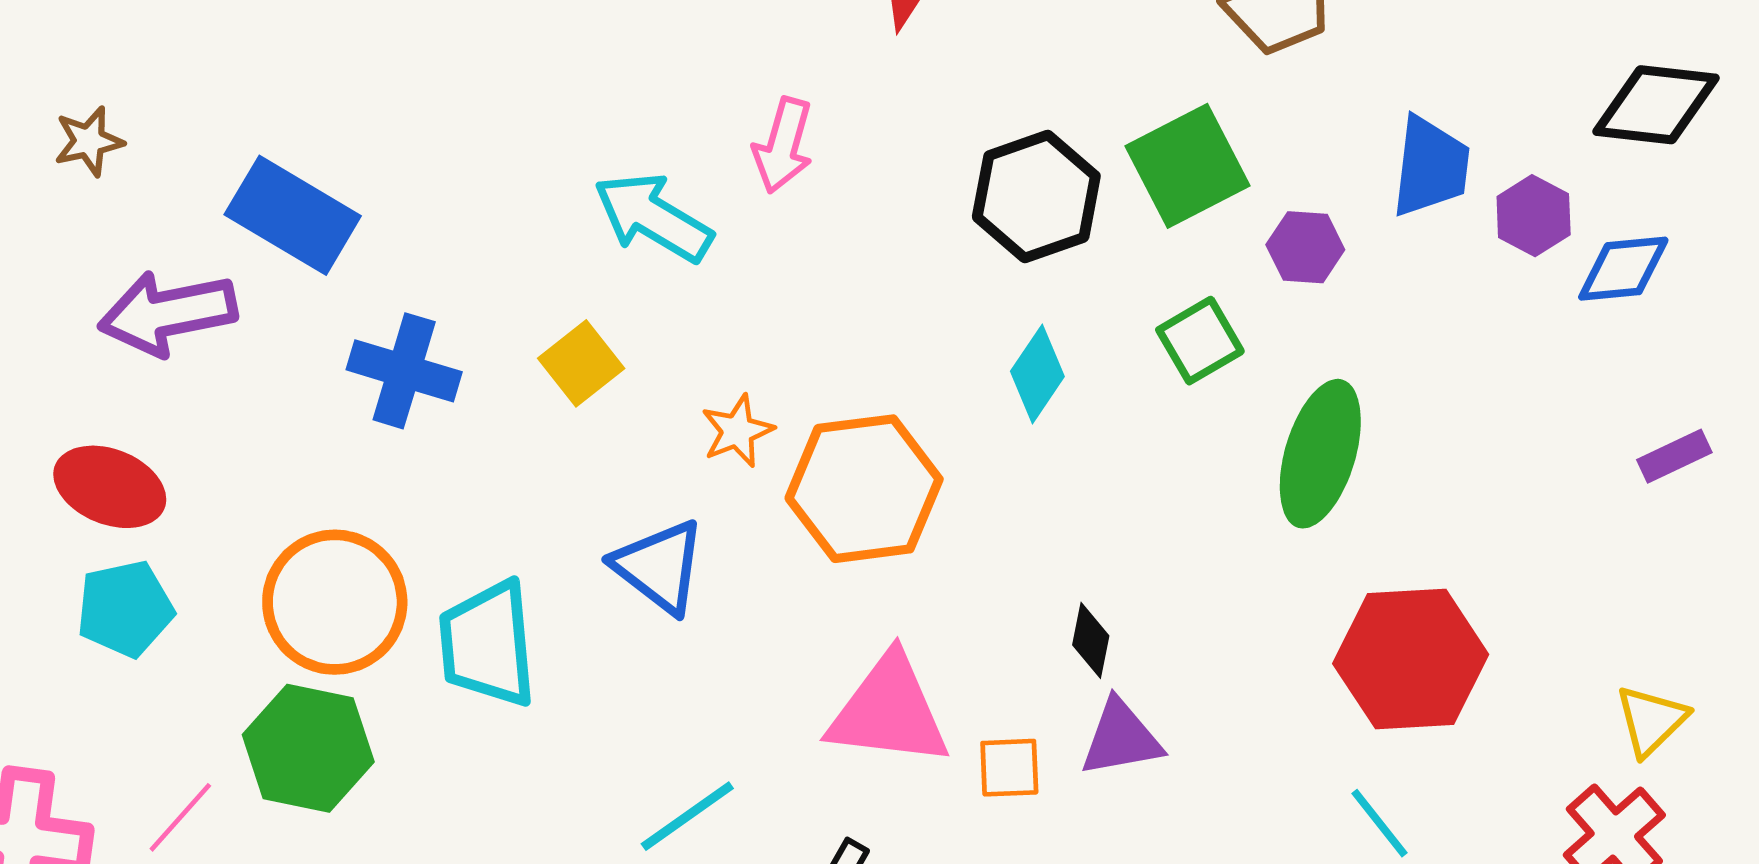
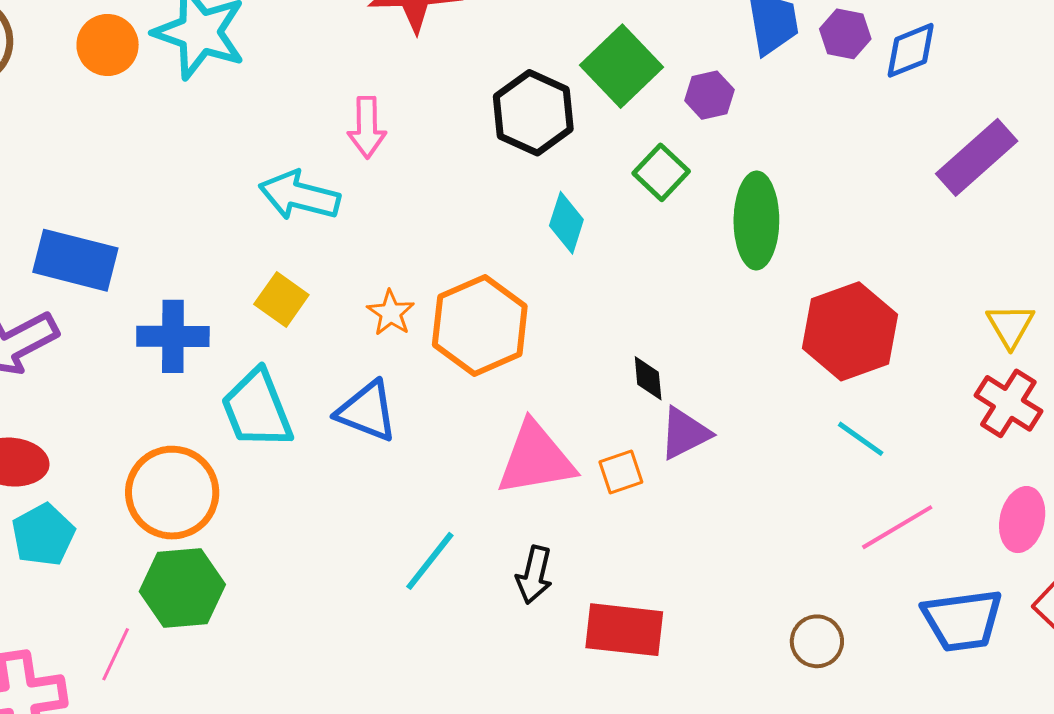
purple rectangle: (1674, 456) -> (977, 157), size x1.8
cyan trapezoid: (488, 644) -> (257, 409), moved

